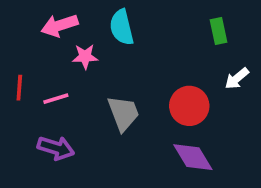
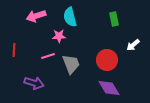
green rectangle: (218, 31) -> (114, 19), moved
pink star: (85, 57) -> (59, 36), moved
pink line: (56, 99) -> (48, 56), moved

